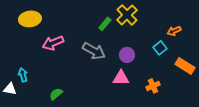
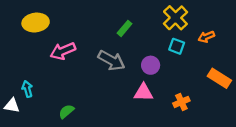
yellow cross: (127, 15) -> (175, 18), moved
cyan square: (160, 48) -> (177, 46), moved, turned -32

